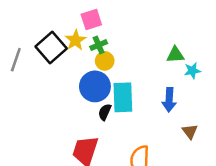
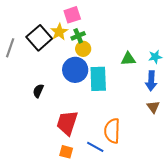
green triangle: (175, 55) -> (128, 59), moved
blue arrow: (169, 100) -> (151, 81), moved
black semicircle: (105, 112) -> (38, 91), moved

